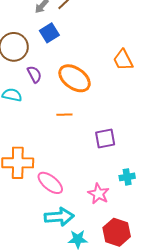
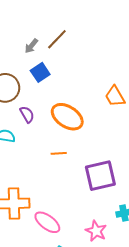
purple square: (105, 138) -> (100, 176), size x1.5

